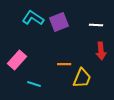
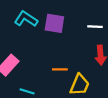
purple square: (59, 22) -> (54, 23), turned 30

